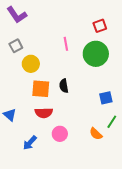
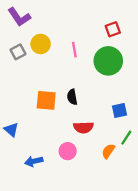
yellow circle: (31, 64) -> (41, 44), moved
red semicircle: (44, 113) -> (83, 127), moved
orange semicircle: (96, 134) -> (108, 151), turned 80
blue arrow: (30, 143) -> (34, 161), turned 35

